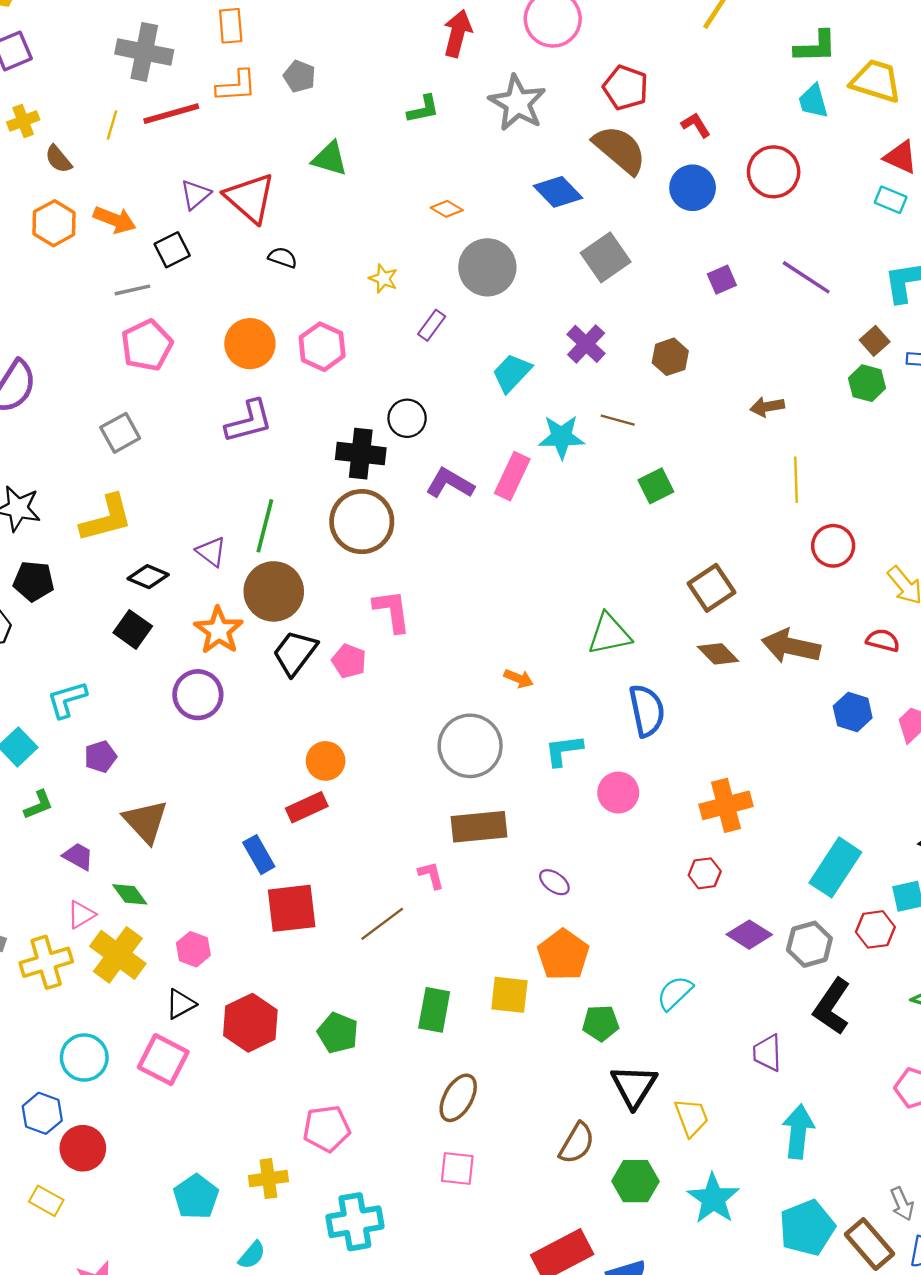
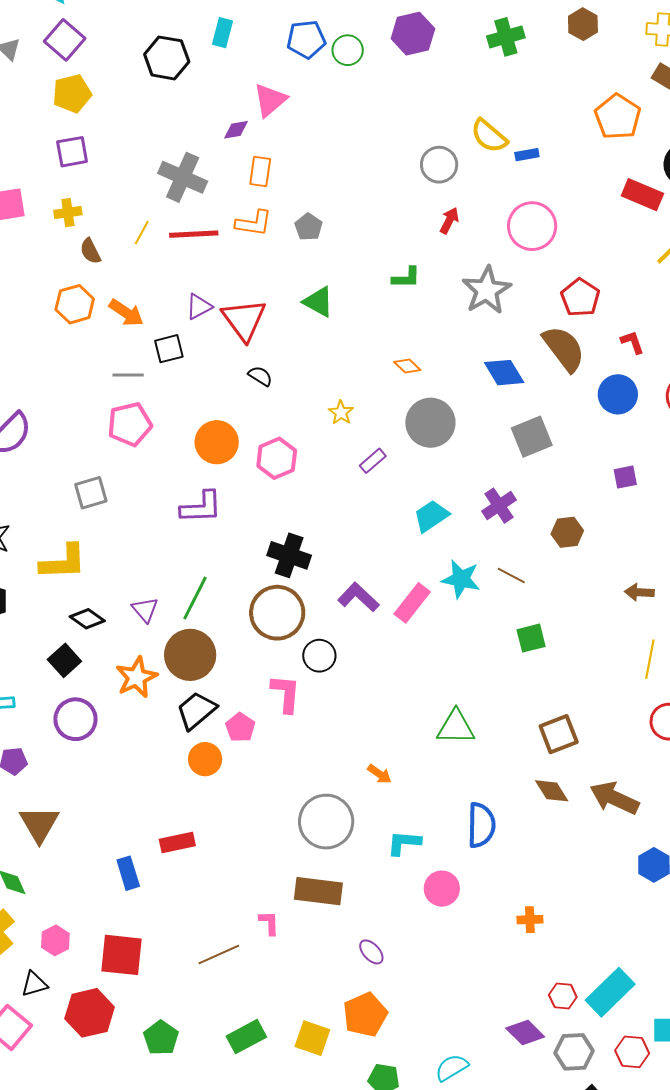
red arrow: (457, 33) -> (449, 221), size x0.7
black circle: (407, 418) -> (319, 656), moved
green triangle: (609, 634) -> (456, 727), moved
purple circle: (198, 695) -> (75, 719), moved
orange circle: (326, 761) -> (205, 759), moved
orange cross: (726, 805) -> (530, 920), size x0.6
red hexagon: (705, 873) -> (563, 996), moved
red square: (292, 908) -> (122, 955), moved
green rectangle: (434, 1010) -> (246, 1037), turned 39

